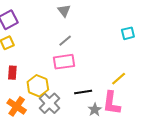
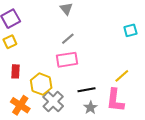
gray star: (95, 110) -> (90, 108), moved

